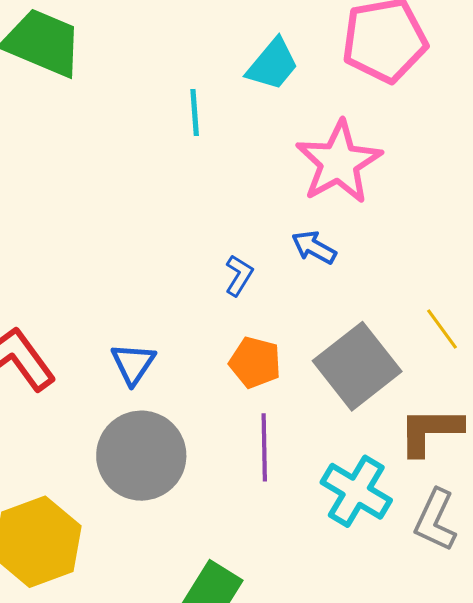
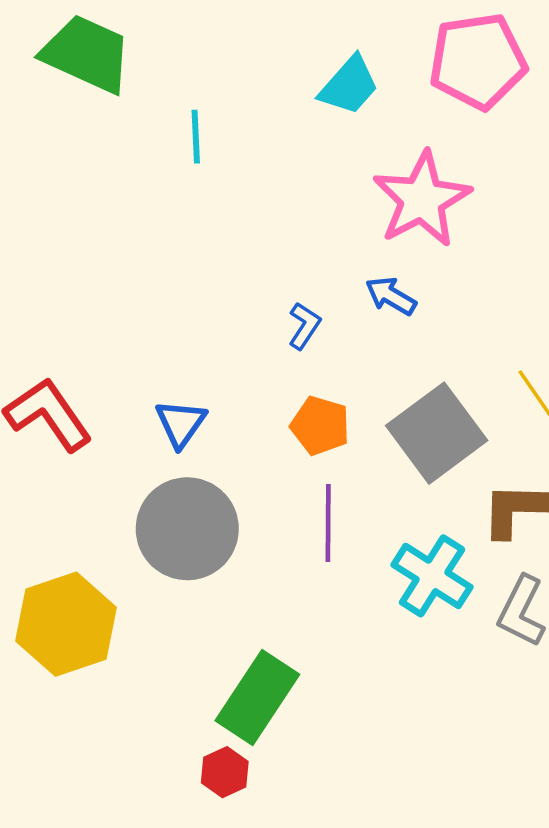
cyan line: (195, 112) -> (196, 137), moved

